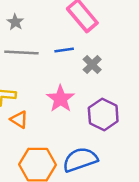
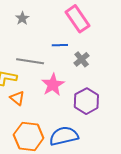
gray line: (21, 52) -> (30, 61), moved

